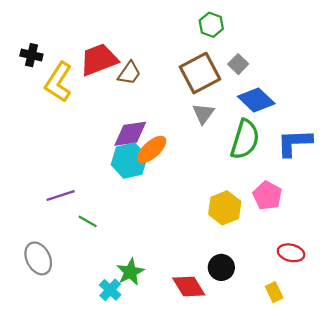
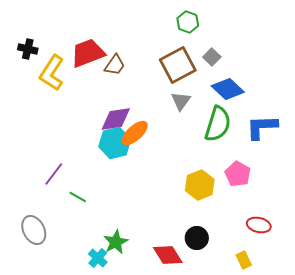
purple line: (61, 196) -> (54, 174), turned -35

